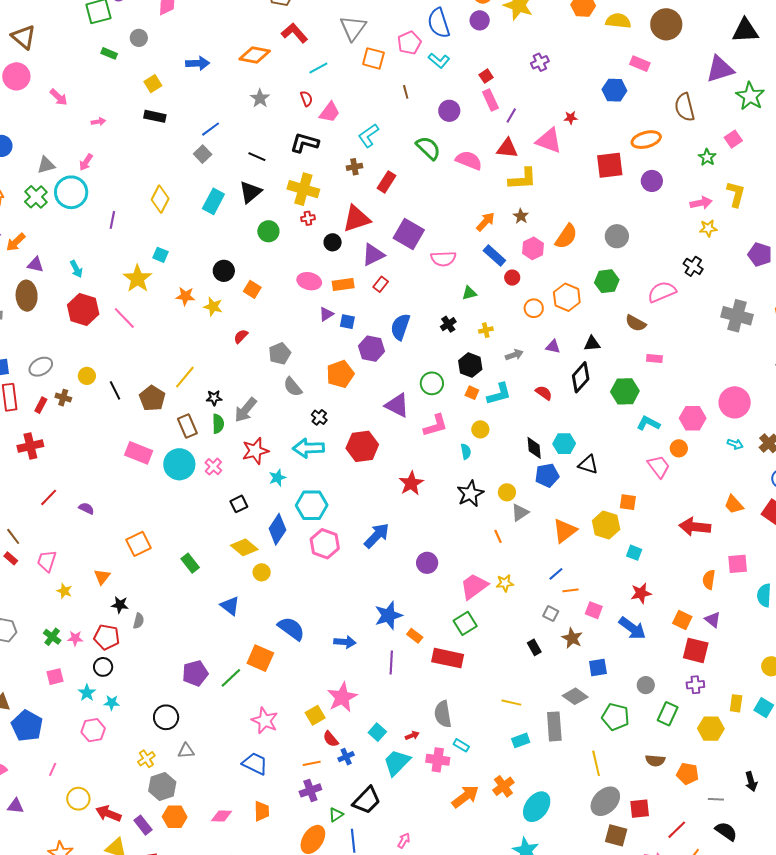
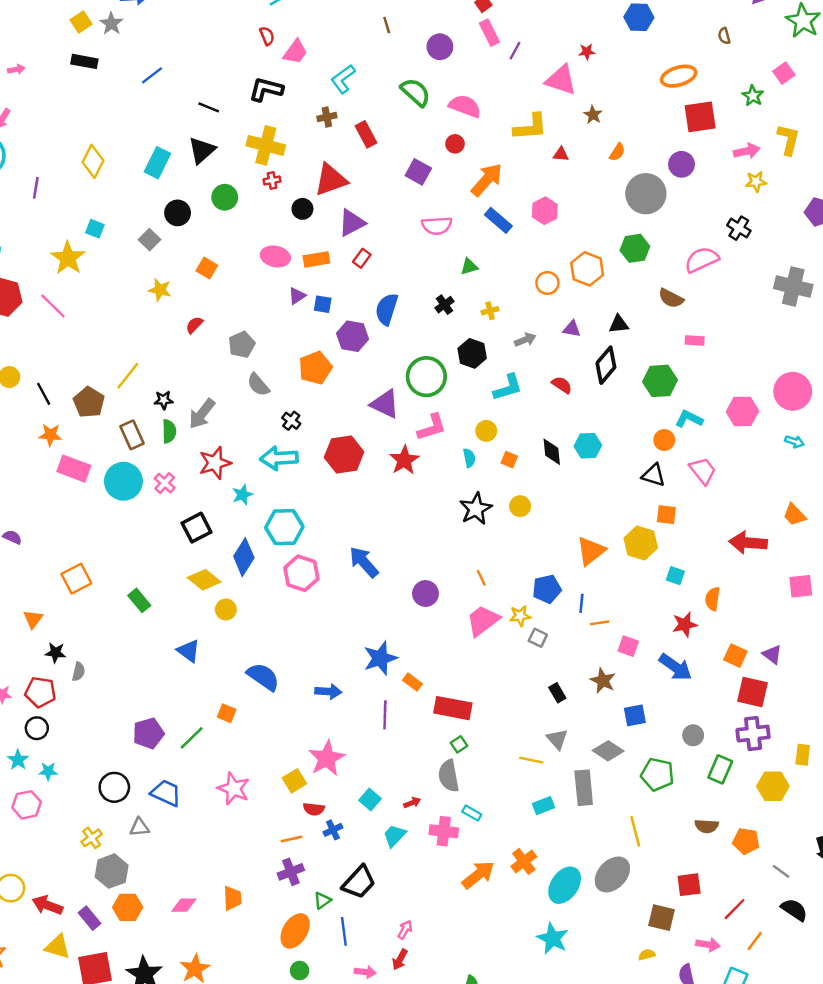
gray star: (260, 98) -> (111, 24), moved
brown semicircle: (685, 107) -> (724, 36), size x0.5
red triangle: (507, 148) -> (561, 154), moved, size x0.6
gray square: (203, 154) -> (150, 240), moved
red square: (610, 165) -> (700, 117), moved
purple circle: (652, 181) -> (682, 164), moved
red rectangle: (387, 182) -> (366, 134), turned -60
brown star: (521, 216) -> (593, 115), moved
orange arrow: (486, 222) -> (487, 180), size x1.4
purple square: (409, 234) -> (418, 172), moved, size x0.7
orange semicircle: (566, 236) -> (617, 152), moved, size x0.6
gray circle: (617, 236) -> (646, 194), size x1.4
black circle: (224, 271) -> (178, 213), moved
red circle: (512, 278) -> (455, 144), moved
orange star: (185, 296) -> (50, 435), moved
green circle: (432, 383) -> (426, 377), size x1.4
orange square: (472, 393) -> (509, 460), moved
orange circle: (679, 448) -> (664, 440), moved
black triangle: (588, 465) -> (653, 475), moved
blue pentagon: (547, 475) -> (547, 589), moved
red star: (411, 483) -> (404, 460), moved
black square: (239, 504) -> (197, 528), size x1.4
gray triangle: (520, 513) -> (557, 739), moved, turned -36
blue arrow: (377, 536) -> (364, 562), turned -84
orange line: (498, 536) -> (481, 578), moved
blue line: (556, 574) -> (581, 603), turned -42
orange semicircle: (709, 580) -> (713, 599), moved
gray square: (551, 614) -> (538, 638), moved
green square: (465, 623) -> (459, 744), moved, size x0.6
orange square: (260, 658) -> (227, 713), size x0.6
purple cross: (695, 685) -> (753, 734), size x1.5
red semicircle: (331, 739) -> (314, 809), turned -42
cyan trapezoid: (397, 763) -> (394, 836), size x0.7
blue trapezoid: (255, 764) -> (166, 793), moved
gray line: (716, 799) -> (781, 871), turned 35
gray ellipse: (605, 801) -> (612, 874), moved

